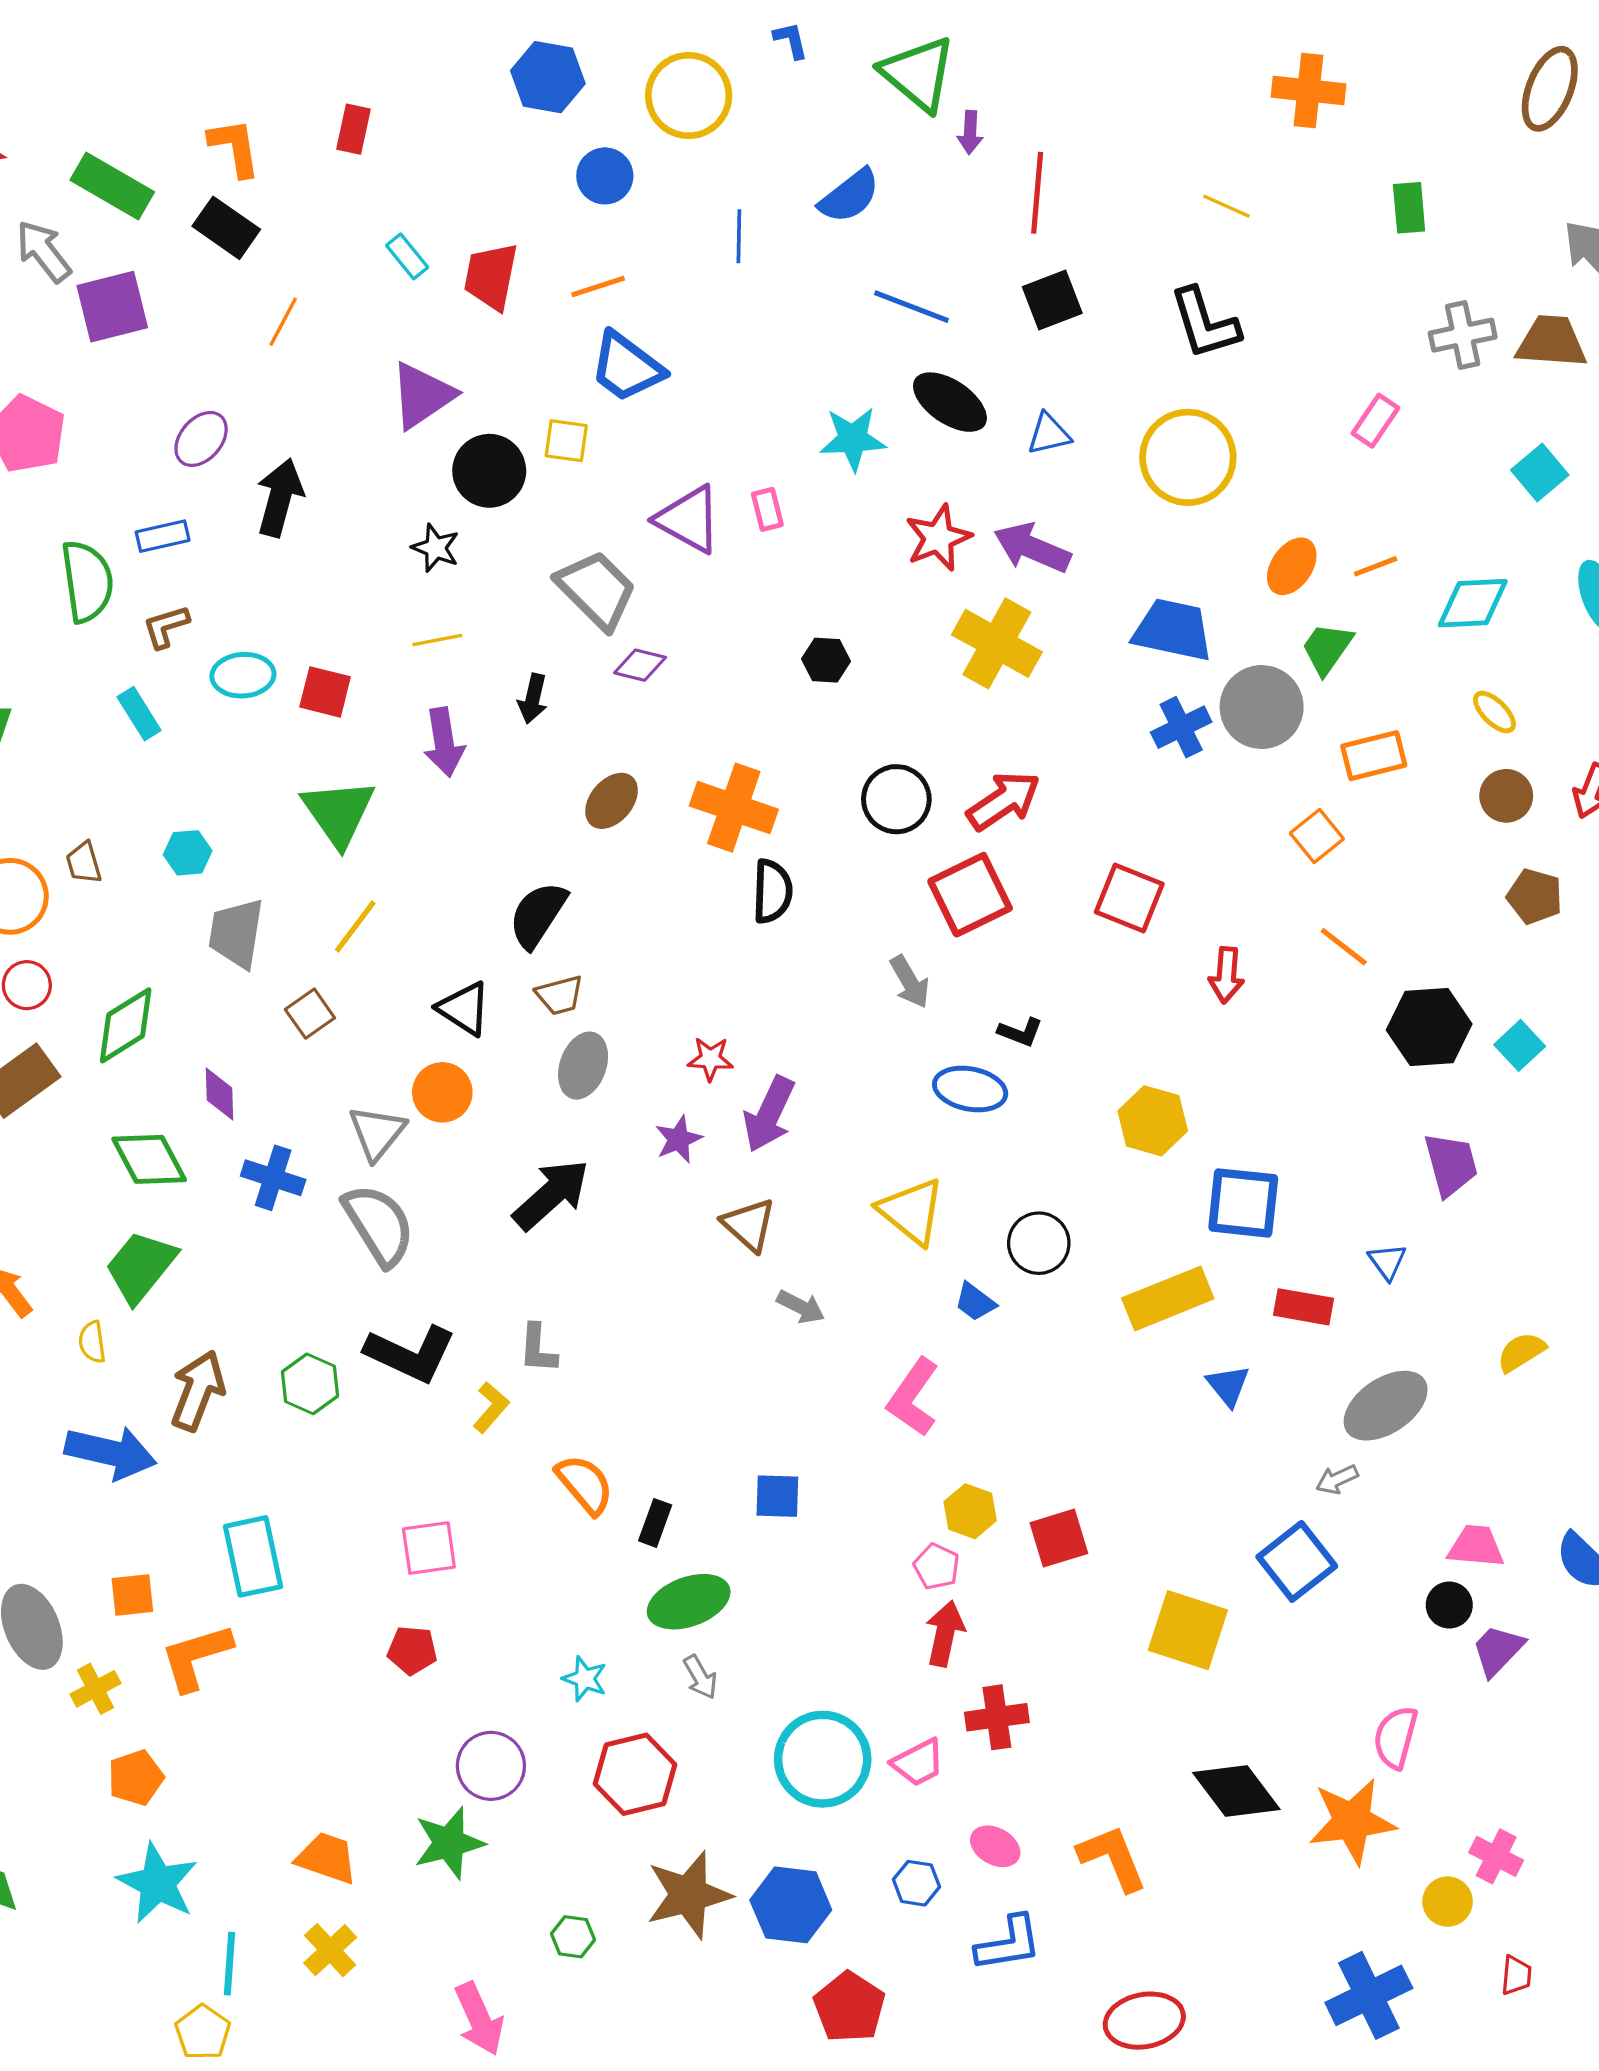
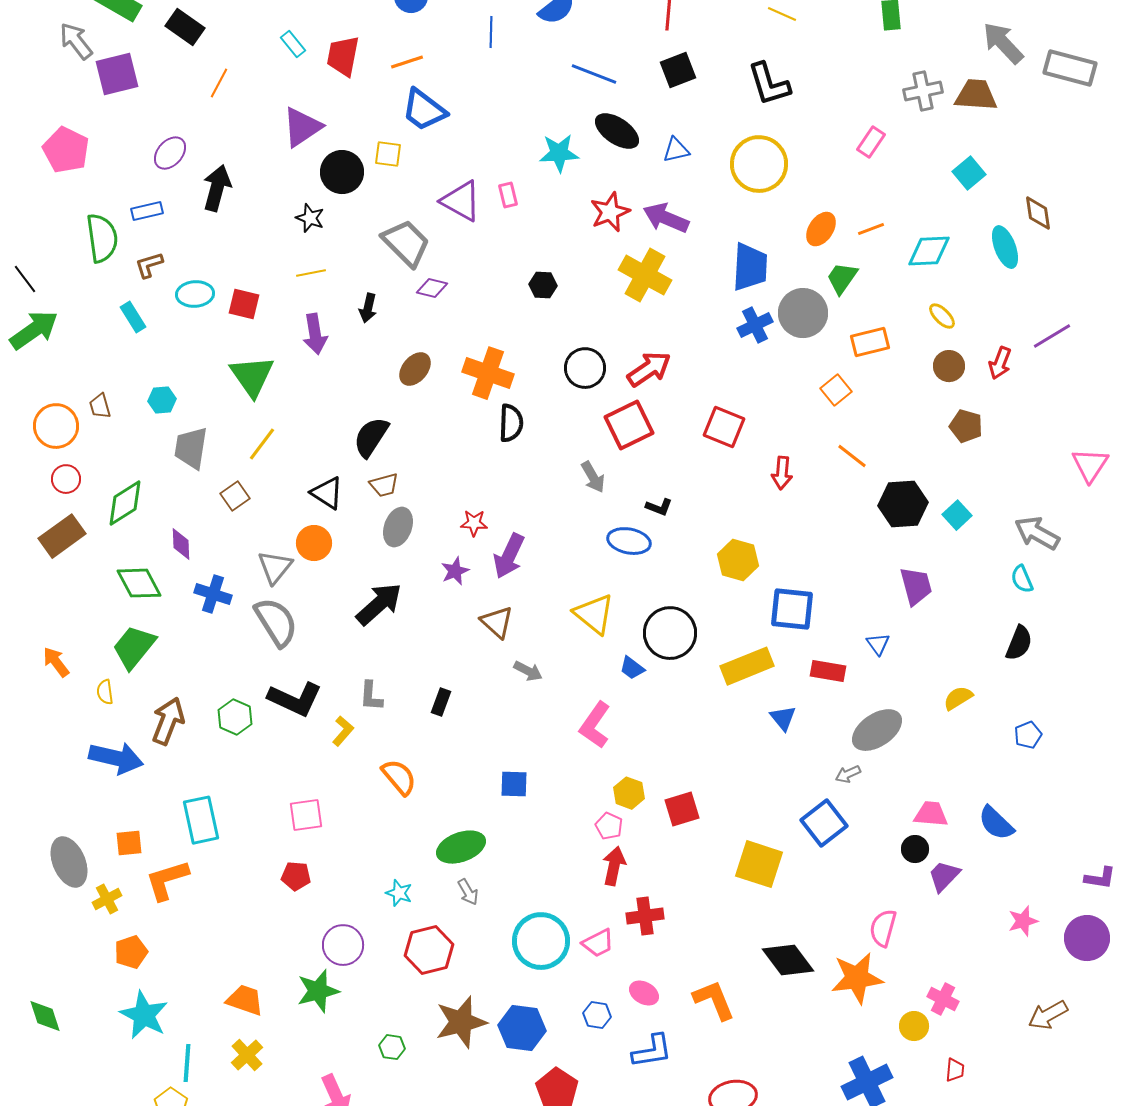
blue trapezoid: (1173, 630) -> (750, 267), turned 81
black circle: (1039, 1243) -> (670, 633), size x1.4
black rectangle: (655, 1523) -> (441, 702), moved

